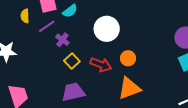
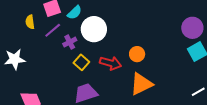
white circle: (107, 29) -> (94, 29), moved
purple cross: (62, 40) -> (70, 42), turned 32

